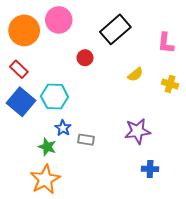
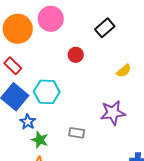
black rectangle: (115, 29) -> (105, 28), size x0.7
blue star: (63, 128) -> (28, 122), moved
purple star: (137, 131) -> (113, 113), moved

